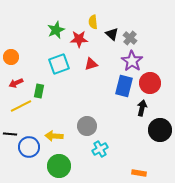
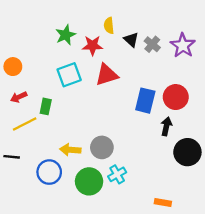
purple star: (132, 61) -> (183, 45), moved
red triangle: (91, 64) -> (107, 75), size x1.5
yellow arrow: (54, 136) -> (70, 150), moved
blue circle: (29, 147) -> (49, 172), moved
green circle: (59, 166) -> (89, 181), moved

